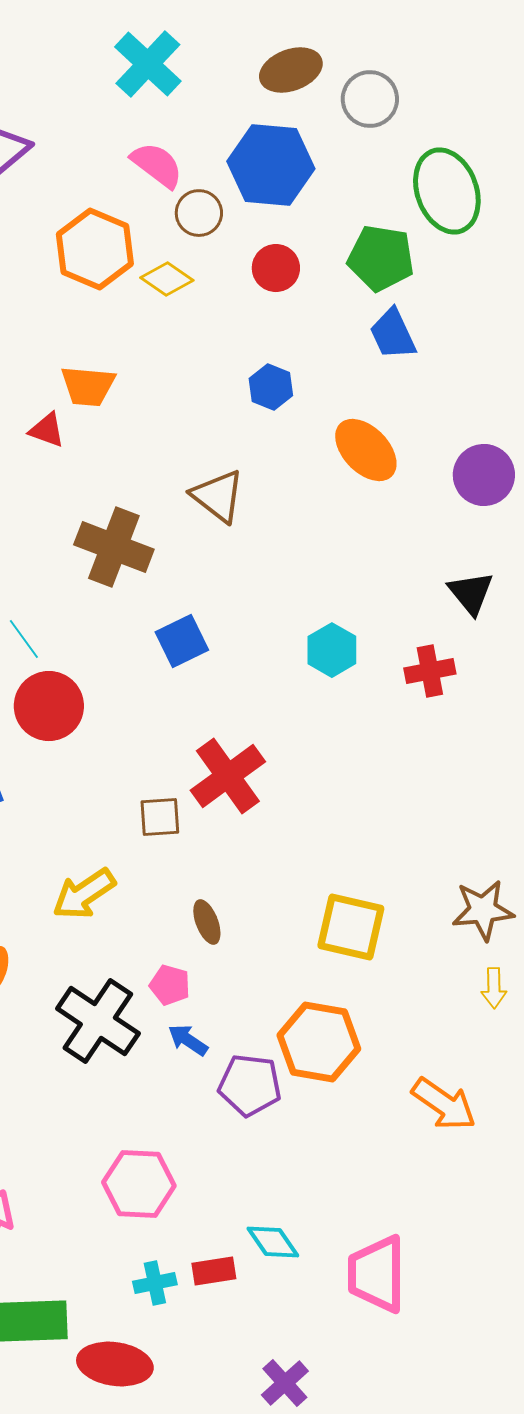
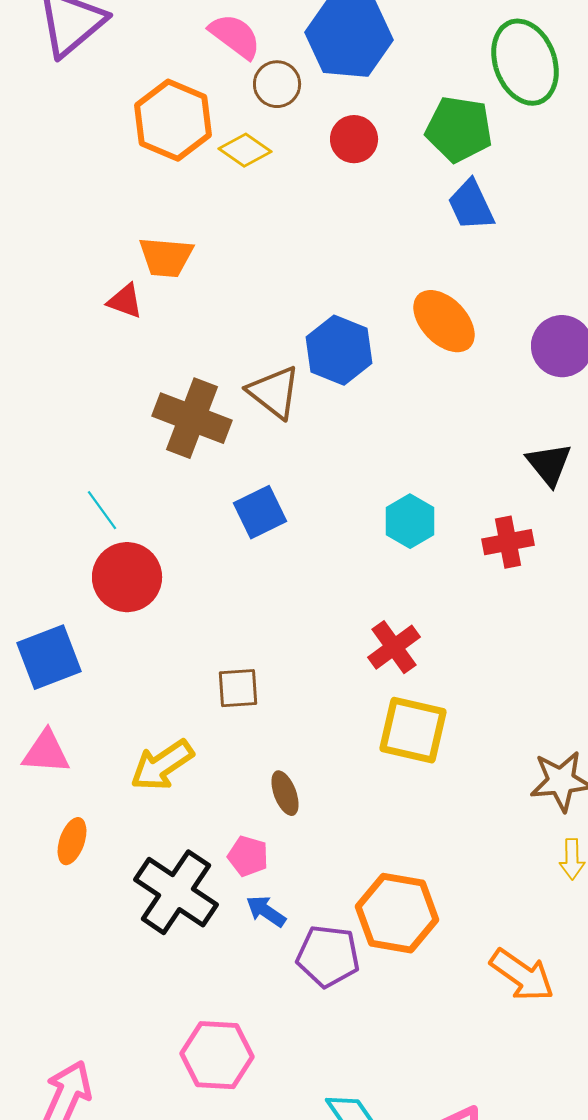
blue hexagon: (271, 387) -> (339, 350), moved, size x1.5
brown triangle: (218, 496) -> (274, 392), moved
red cross: (228, 776) -> (394, 647), moved, size x0.7
yellow square: (351, 927) -> (413, 730), moved

